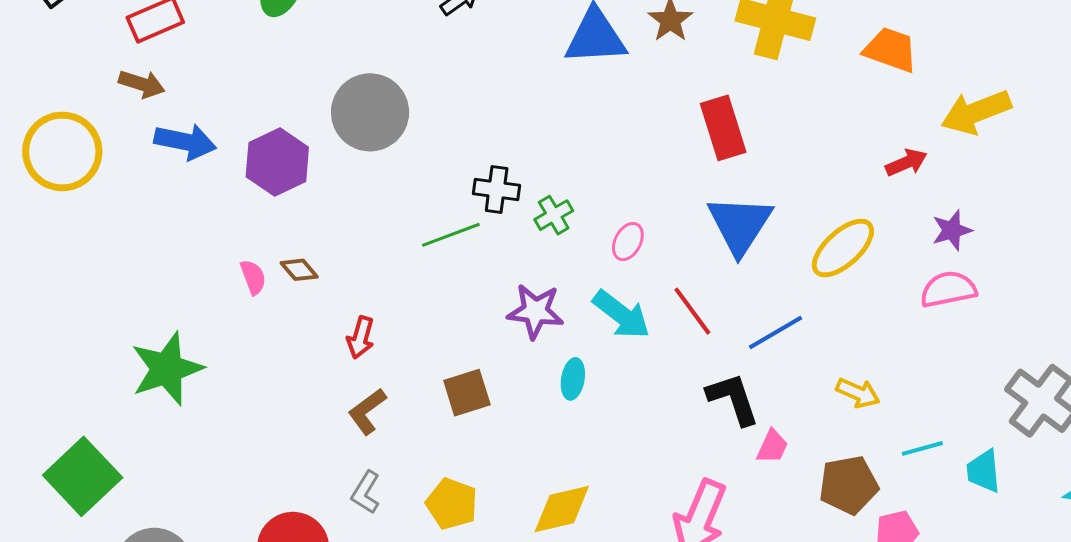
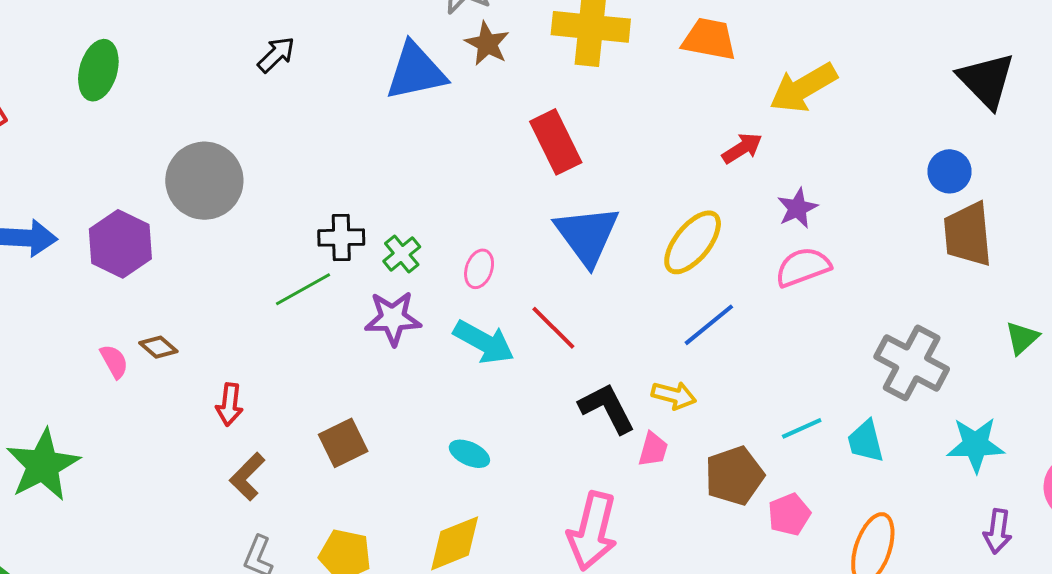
purple star: (535, 311) -> (393, 318), moved
blue line: (776, 333) -> (709, 325), moved
cyan ellipse: (573, 379) -> (469, 454), moved, turned -66
yellow arrow: (858, 393) -> (674, 395), moved

